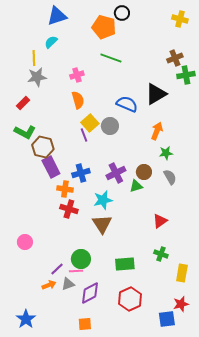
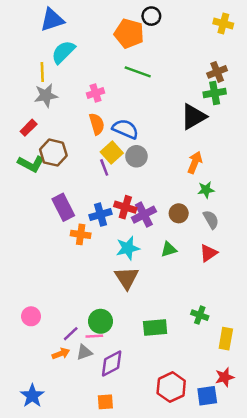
blue triangle: (57, 16) -> (52, 20), moved
cyan semicircle: (51, 42) -> (63, 52), size x1.5
green cross: (186, 75) -> (215, 93), moved
blue semicircle: (127, 104) -> (125, 129), moved
brown hexagon: (43, 147) -> (53, 153), moved
green triangle: (136, 186) -> (169, 249), moved
red cross: (69, 209) -> (125, 207), moved
red triangle: (160, 221) -> (208, 253), moved
pink circle: (25, 242) -> (31, 316), moved
red hexagon: (130, 299) -> (171, 387), moved

